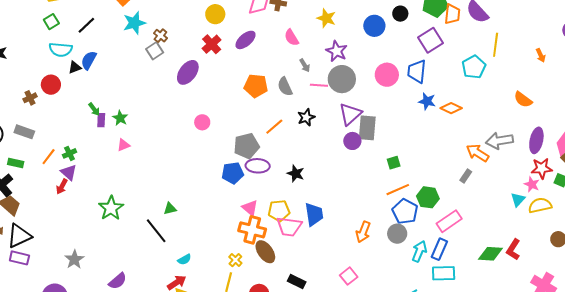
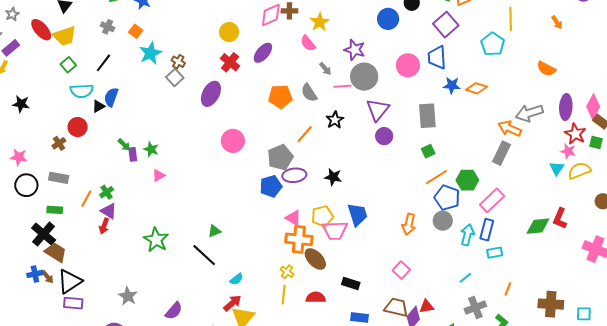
yellow star: (326, 18) -> (320, 22), moved, turned 30
pink circle: (202, 122) -> (233, 141), size x1.5
gray rectangle: (367, 128) -> (427, 116), moved
red star: (542, 168) -> (575, 134), turned -30
gray rectangle: (466, 176) -> (501, 153), size x1.6
cyan rectangle: (444, 273) -> (495, 253), size x0.7

